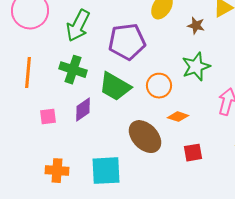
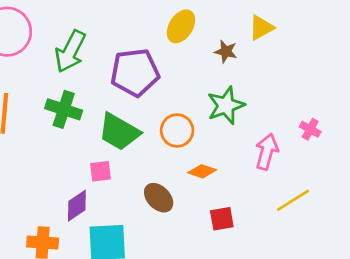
purple diamond: (83, 110) -> (77, 206), moved
pink square: (48, 117) -> (101, 171), moved
brown ellipse: (145, 137) -> (159, 198), size x0.7

